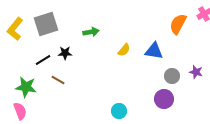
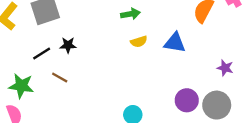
green arrow: (91, 32) -> (130, 14), moved
yellow semicircle: (124, 50) -> (139, 42), turned 32
gray circle: (172, 76) -> (217, 105), moved, size x1.5

